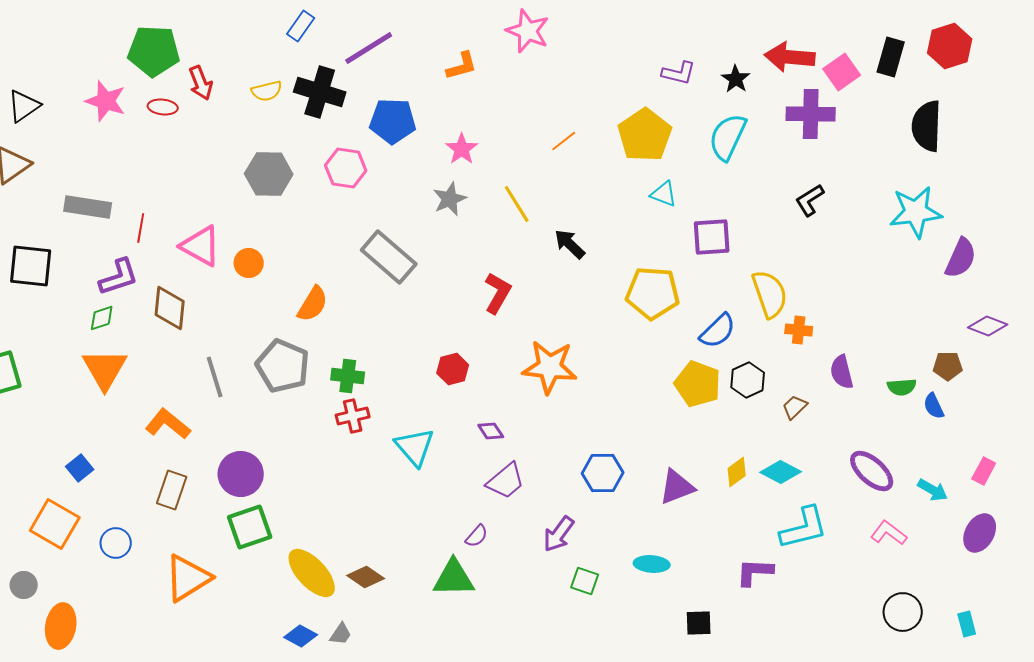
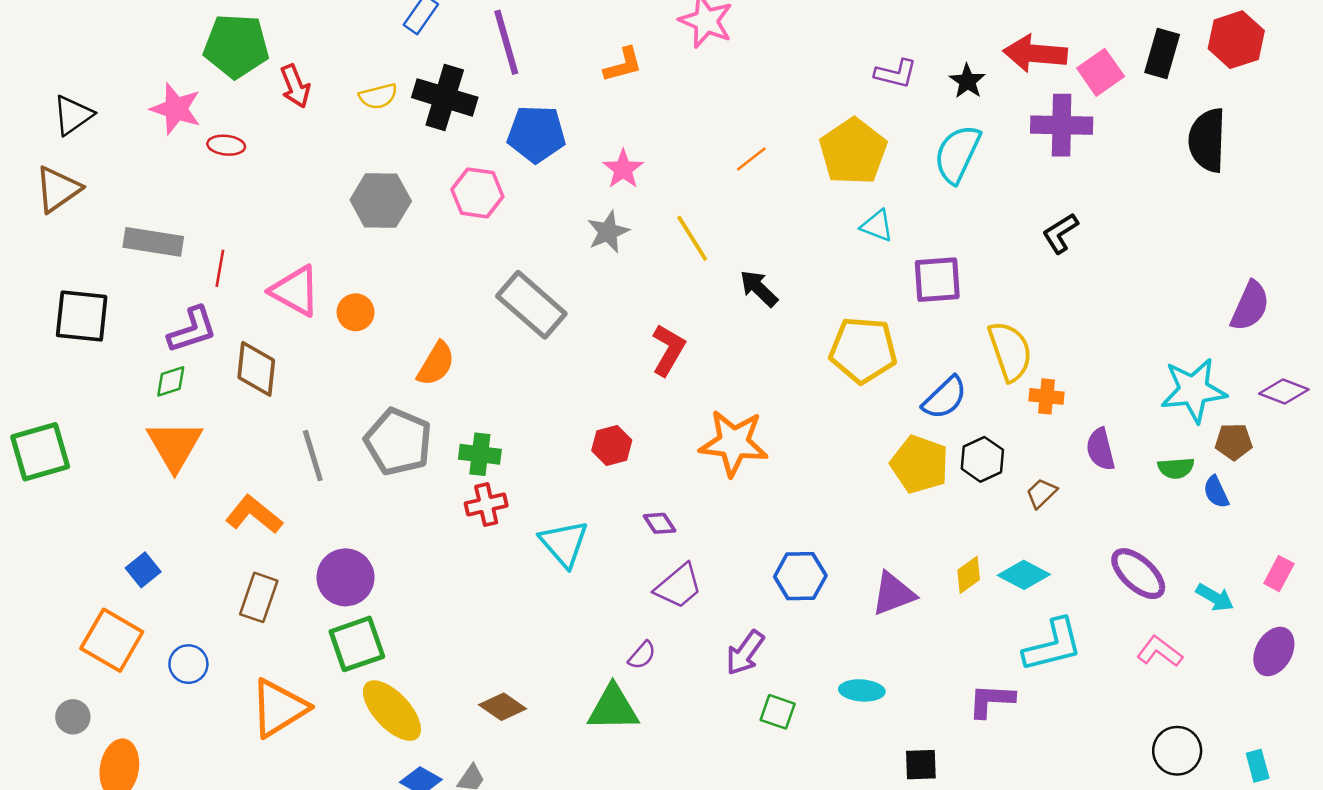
purple line: (369, 48) -> (506, 42), turned -74
red ellipse: (163, 107) -> (226, 145), moved
cyan star: (916, 212) -> (1193, 390), moved
yellow ellipse: (312, 573) -> (392, 711), moved

